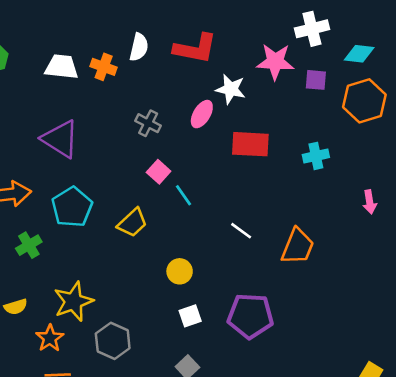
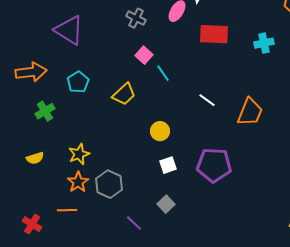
cyan pentagon: (72, 207) -> (78, 82), size x0.7
yellow star: (73, 301) -> (79, 154), size x0.7
orange star: (50, 338) -> (78, 182), moved

